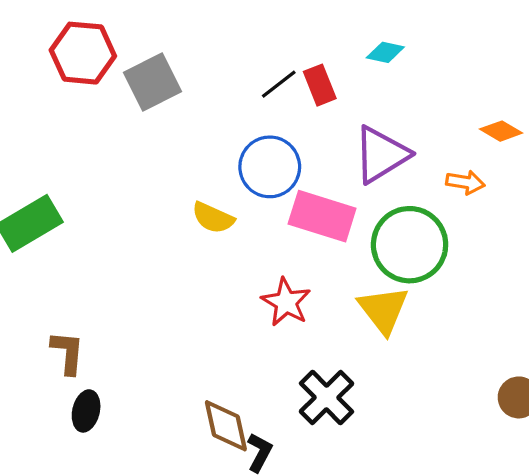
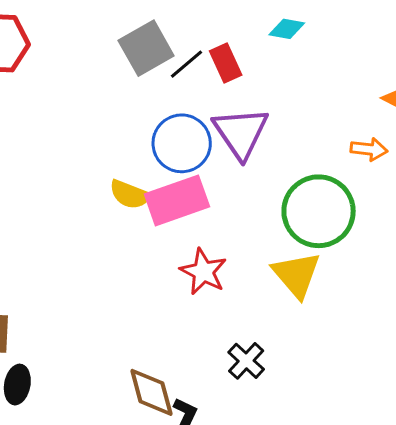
gray square: (152, 82) -> (146, 48), moved
purple triangle: (381, 155) -> (241, 133), moved, turned -30
pink rectangle: (322, 216) -> (177, 200), moved, turned -34
black cross: (327, 397) -> (246, 361), size x0.7

